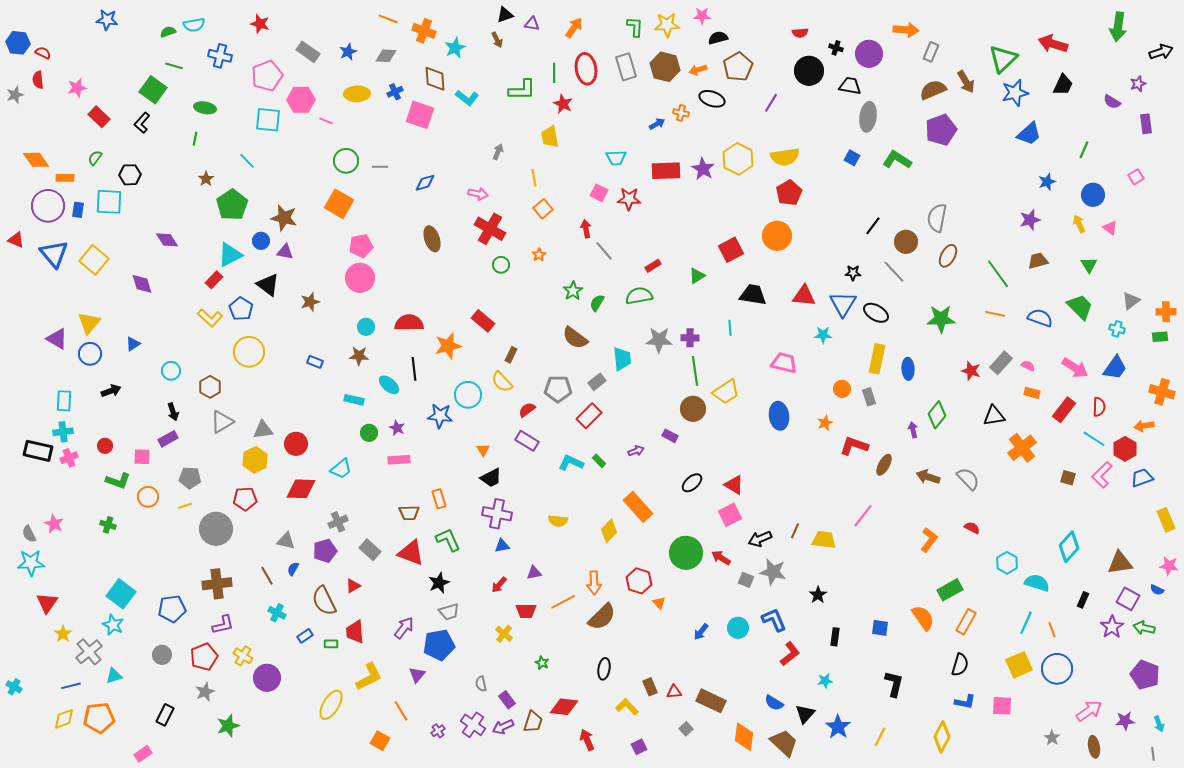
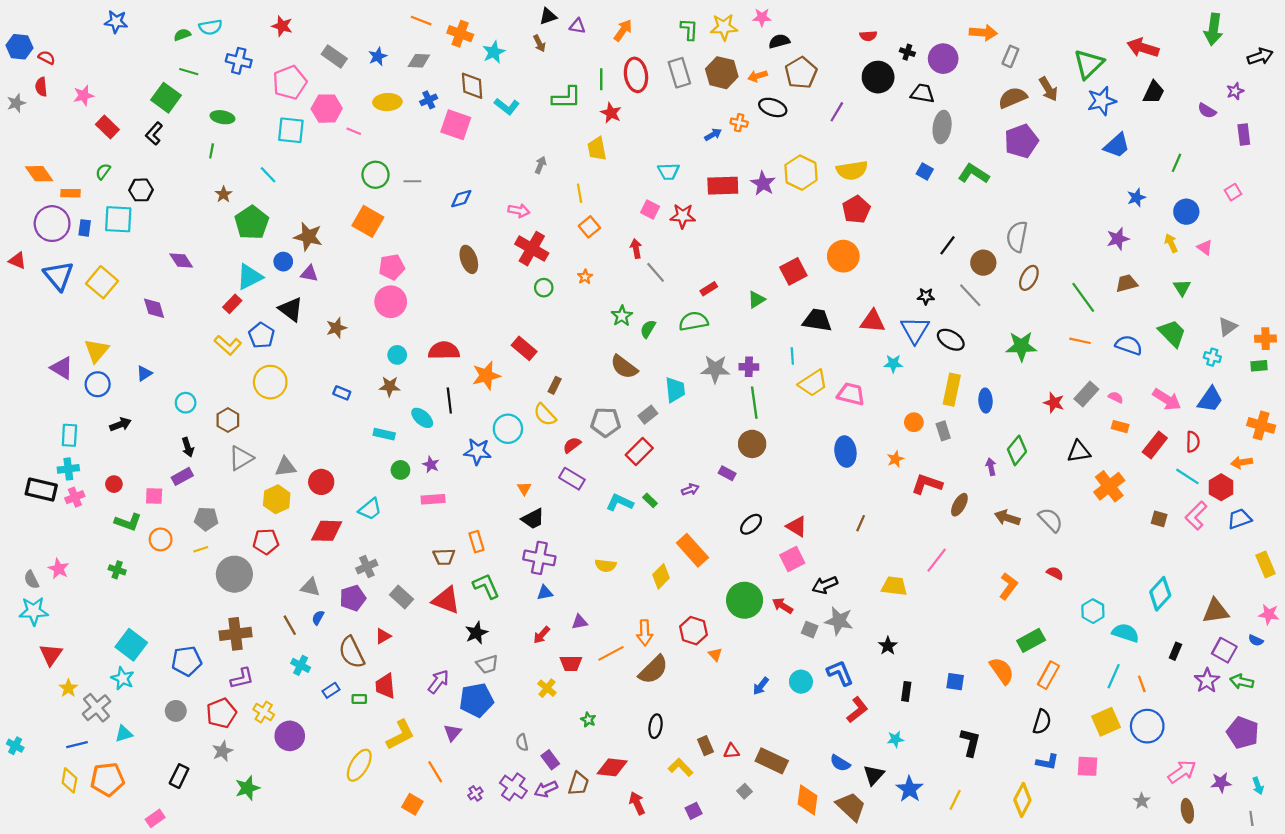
yellow trapezoid: (726, 392) -> (813, 383), moved
brown line: (795, 531) -> (861, 523), moved
yellow diamond: (64, 719) -> (69, 780), turned -60

